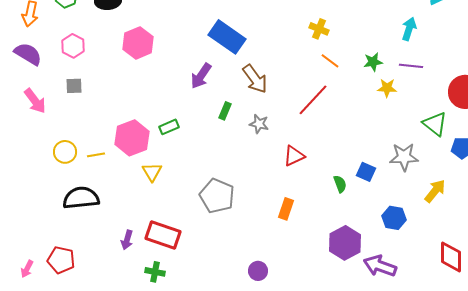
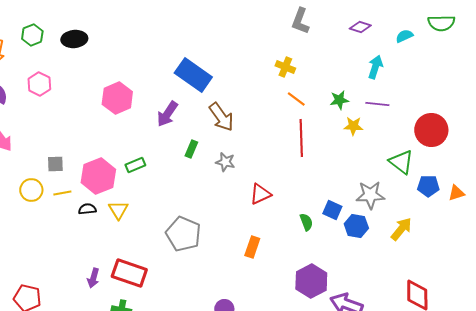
pink hexagon: (138, 43) -> (117, 98), moved
gray square: (74, 86) -> (55, 164), moved
red line: (313, 100) -> (301, 138), moved, turned -45
black semicircle: (81, 198) -> (87, 209), moved, size x0.5
blue hexagon: (394, 218) -> (356, 226), moved

